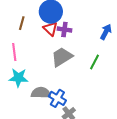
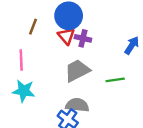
green line: (94, 62) -> (115, 80), turned 49
gray semicircle: (41, 93) -> (77, 105), moved

